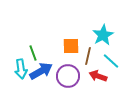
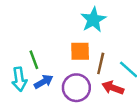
cyan star: (103, 35) -> (93, 20), moved
blue arrow: (41, 71) -> (44, 82), size x0.7

